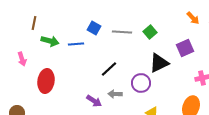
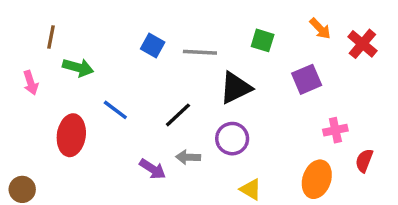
green square: (150, 32) -> (263, 40), moved, turned -32
blue line: (76, 44) -> (115, 110), moved, turned 42
pink arrow: (22, 59) -> (31, 83), moved
black triangle: (159, 63) -> (236, 88), moved

